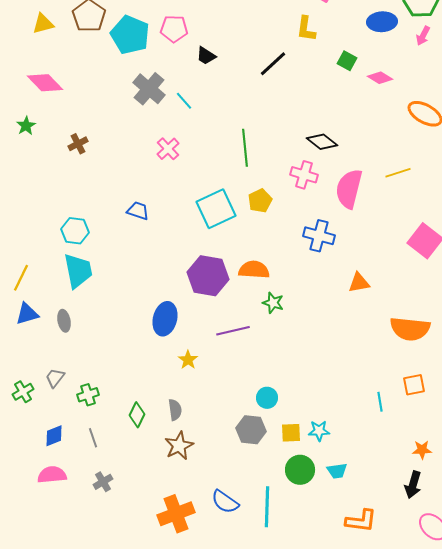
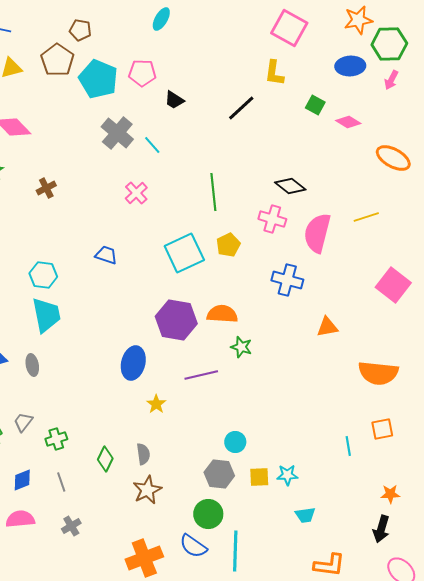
green circle: (300, 470) -> (208, 514), moved

